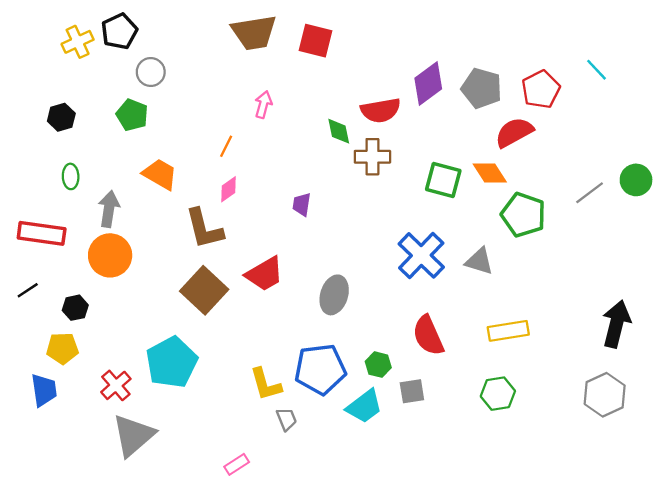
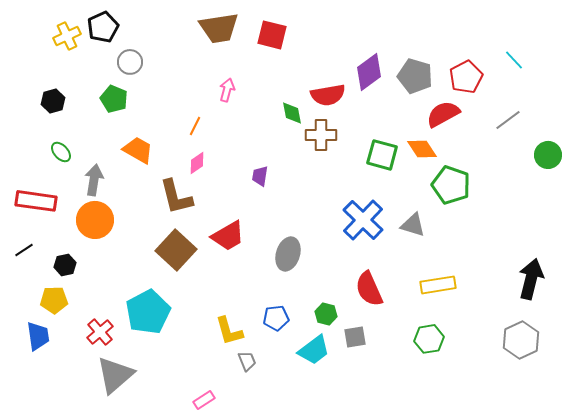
green ellipse: (71, 176) -> (61, 152), turned -40
gray line: (590, 193) -> (508, 120), moved
blue pentagon: (320, 369) -> (276, 318), size x0.6

